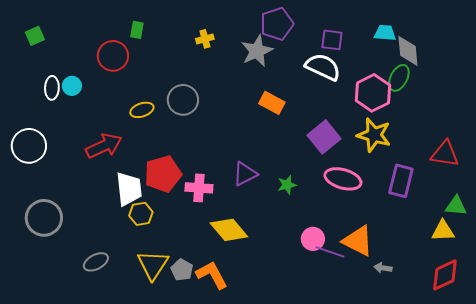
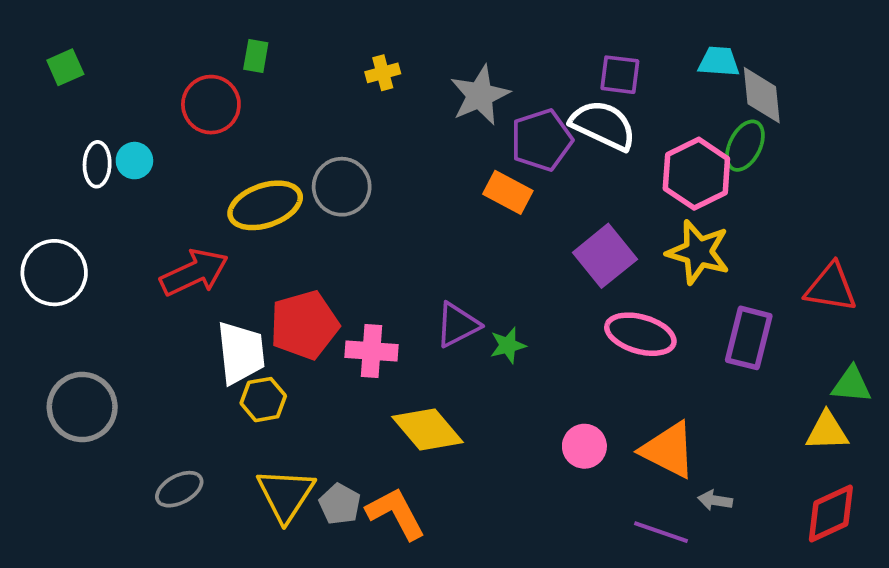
purple pentagon: (277, 24) -> (541, 140), moved
yellow ellipse: (142, 110) -> (265, 205), size x1.6
green star: (287, 185) -> (508, 345), moved
purple line: (330, 252) -> (661, 532), moved

